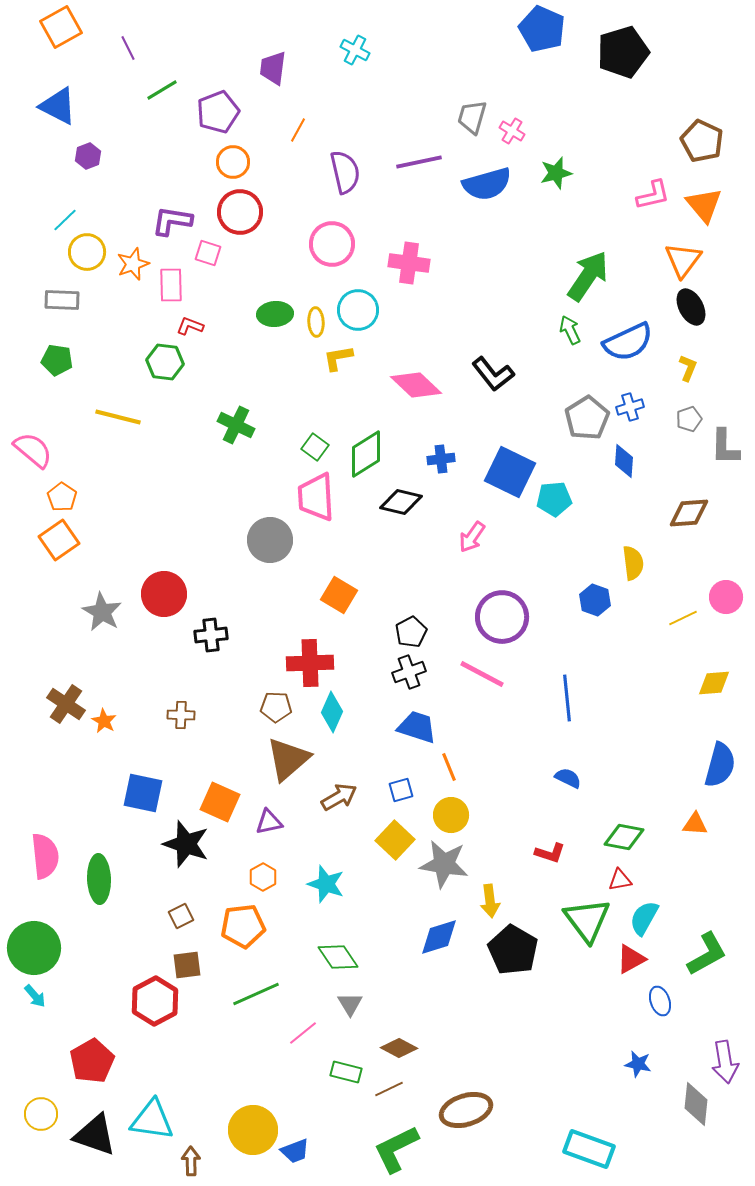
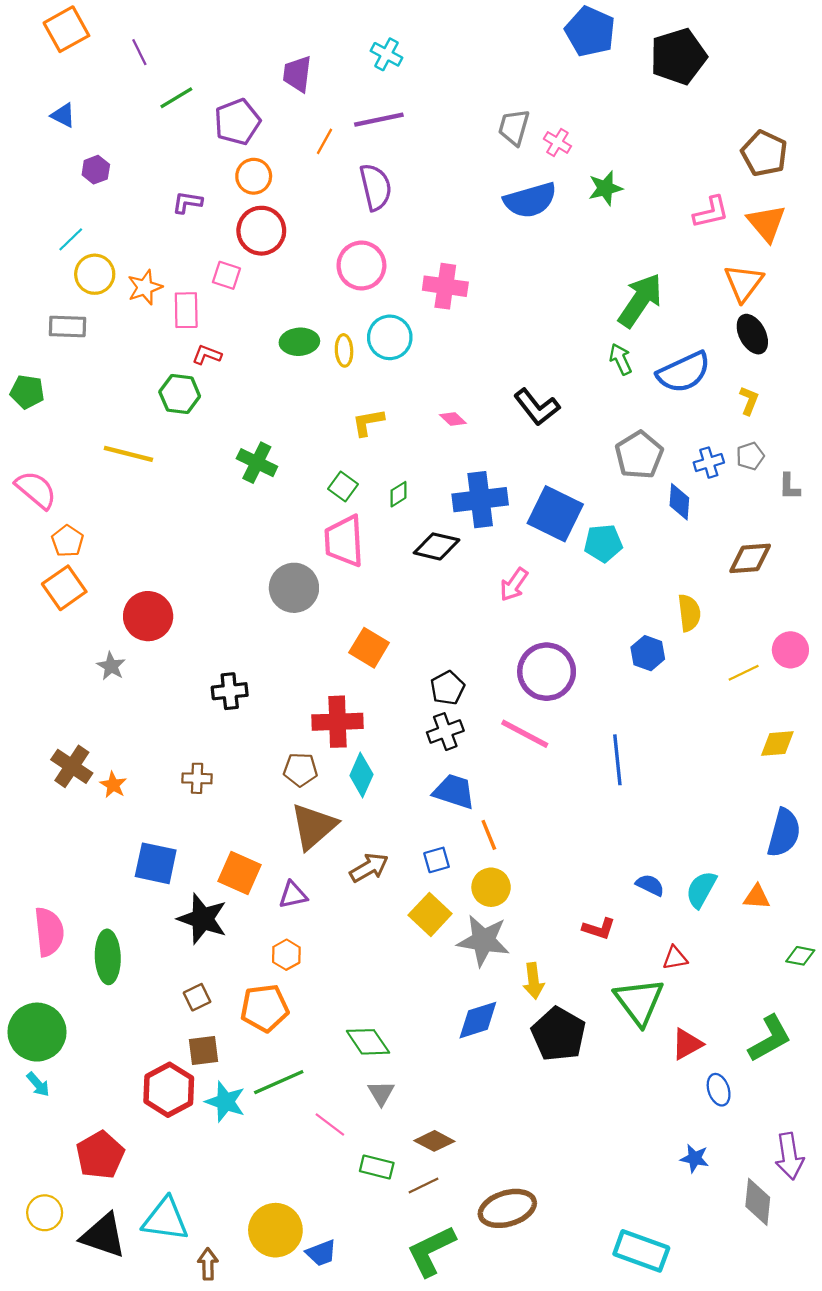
blue triangle: (58, 106) -> (63, 115), size x0.6
purple line: (419, 162) -> (379, 120), moved
purple L-shape: (172, 221) -> (187, 202), moved, size x0.7
yellow L-shape: (338, 358) -> (368, 422), moved
green pentagon: (57, 360) -> (27, 392), moved
pink diamond: (416, 385) -> (453, 419), size x0.5
blue cross: (630, 407) -> (709, 463), moved
gray L-shape: (725, 447) -> (789, 487), size x0.7
green diamond: (366, 454) -> (398, 494), size x0.5
blue cross: (441, 459) -> (480, 500), size x1.8
red circle: (164, 594) -> (148, 616), moved
gray star: (102, 612) -> (111, 666), size x0.7
blue semicircle: (568, 778) -> (650, 885), moved
green diamond: (624, 837) -> (800, 956), moved, size x0.7
cyan star: (326, 884) -> (225, 1102), moved
cyan semicircle: (644, 918) -> (701, 889), moved
pink line: (303, 1033) -> (330, 1125), turned 76

